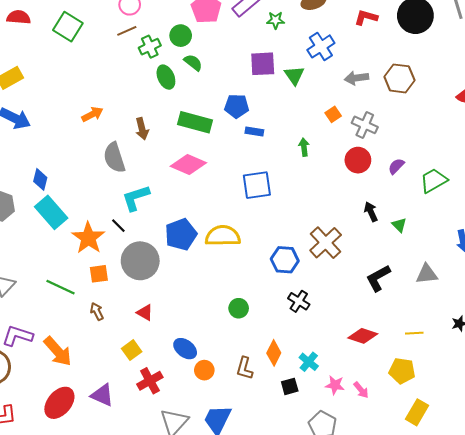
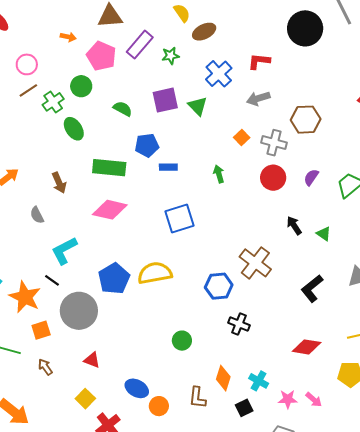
red L-shape: (366, 17) -> (259, 61), moved
green semicircle: (193, 63) -> (123, 109), moved
brown hexagon: (399, 78) -> (306, 120), moved
gray semicircle: (114, 158) -> (37, 215), size x0.6

